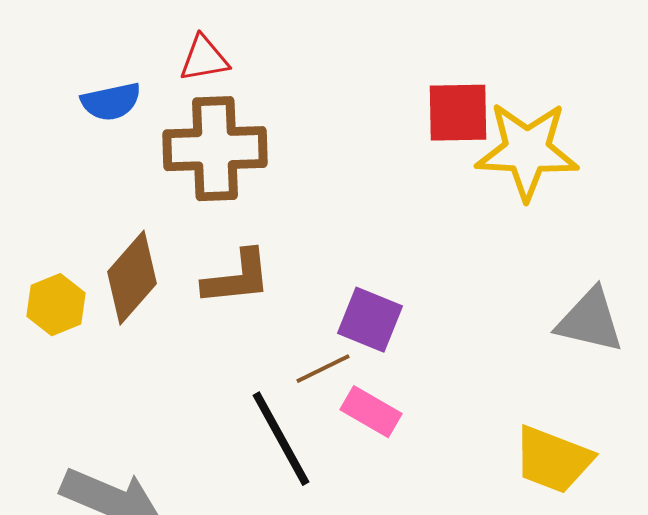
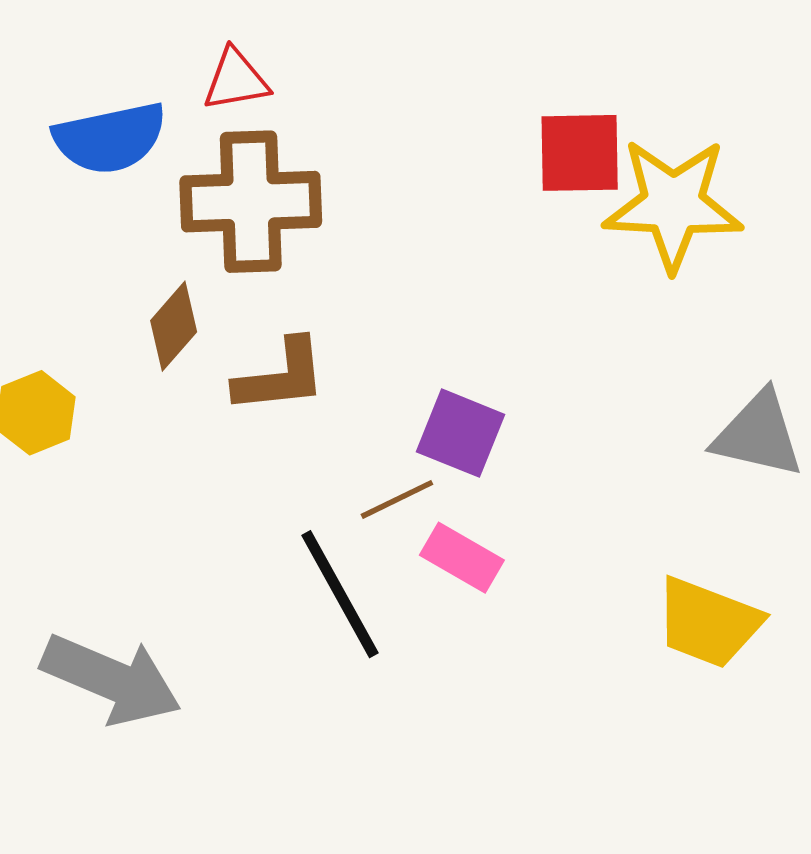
blue semicircle: (111, 102) -> (110, 138), size x1.4
brown diamond: (132, 278) -> (174, 326), moved, size x0.7

